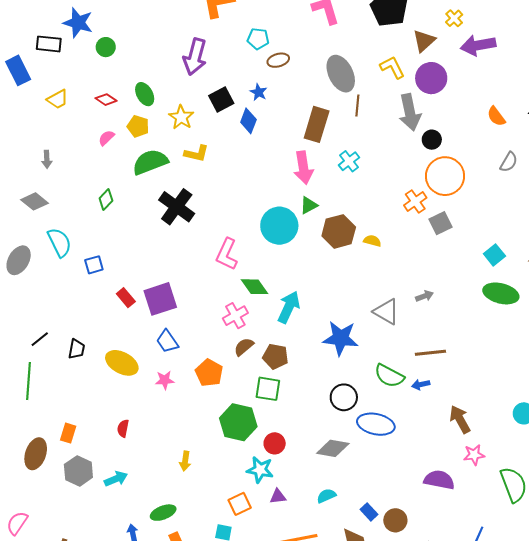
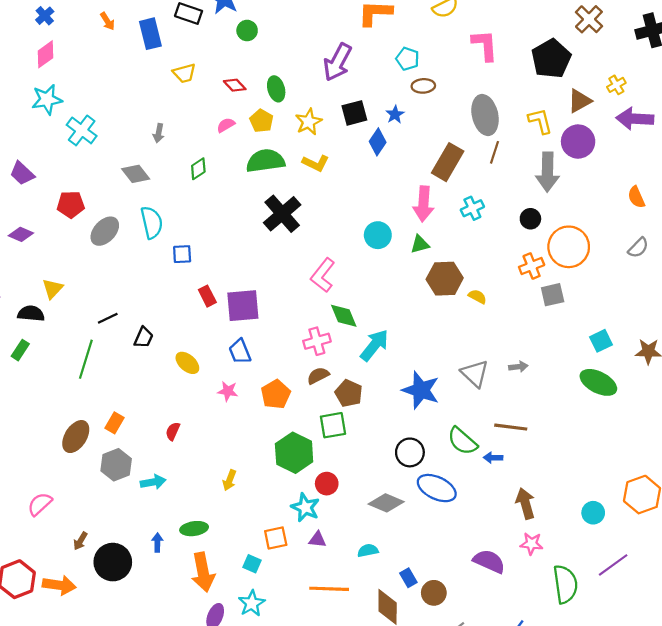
black circle: (432, 140) -> (530, 219), moved
green diamond: (106, 200) -> (198, 169), moved
cyan circle: (279, 226) -> (378, 235), moved, size x0.7
yellow ellipse: (122, 363) -> (187, 363), size x0.7
green square: (268, 389) -> (333, 425), turned -32

